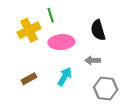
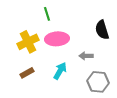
yellow cross: (29, 30) -> (28, 42), moved
black semicircle: (98, 30) -> (102, 30), moved

